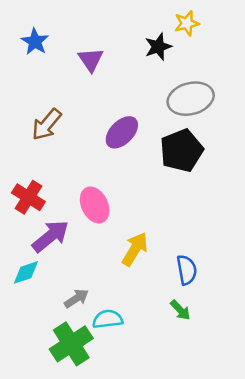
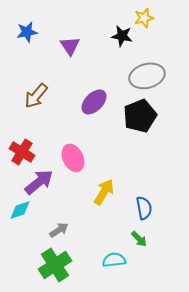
blue star: (35, 42) -> (27, 32), turned 30
black star: (158, 47) -> (122, 36), turned 30
cyan semicircle: (108, 319) -> (114, 260), moved

